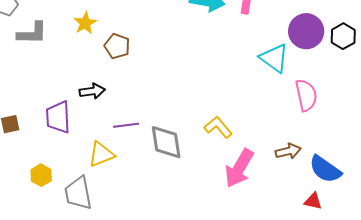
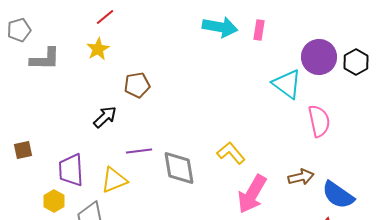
brown pentagon: (117, 46) -> (137, 85), moved, turned -30
black arrow: (92, 91) -> (105, 117), turned -35
purple trapezoid: (58, 117) -> (71, 170), moved

